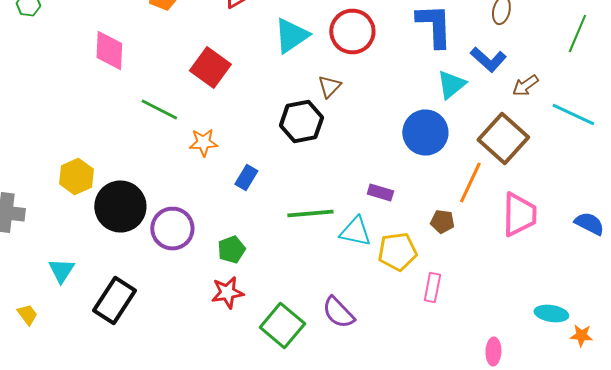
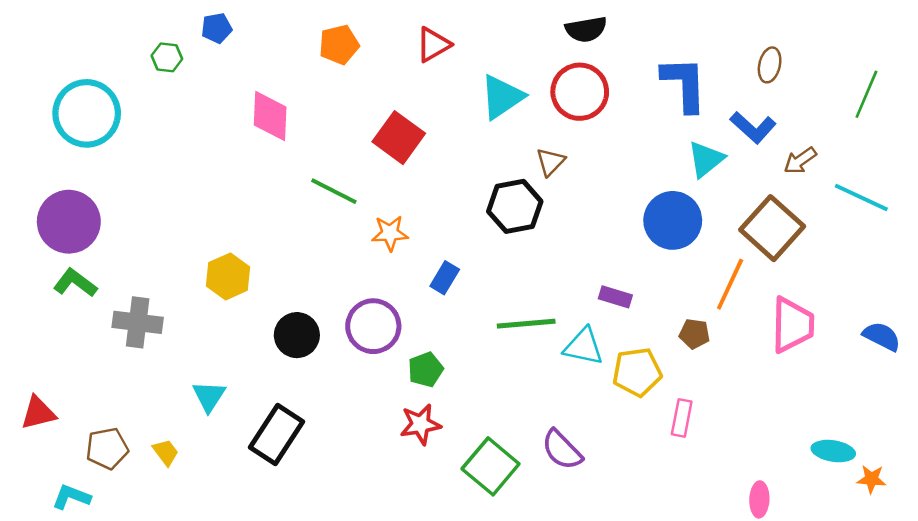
black circle: (120, 206) -> (297, 335), moved, size x0.7
purple circle: (172, 228) -> (373, 326), moved

